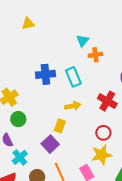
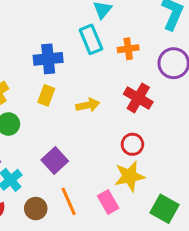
orange cross: (95, 55) -> (128, 49), moved
cyan rectangle: (73, 77) -> (91, 39), moved
yellow rectangle: (60, 126) -> (46, 95), moved

